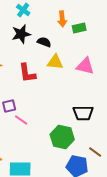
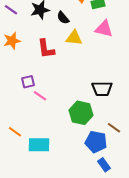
black semicircle: (44, 42) -> (63, 18), turned -152
pink triangle: (85, 66) -> (104, 29), moved

